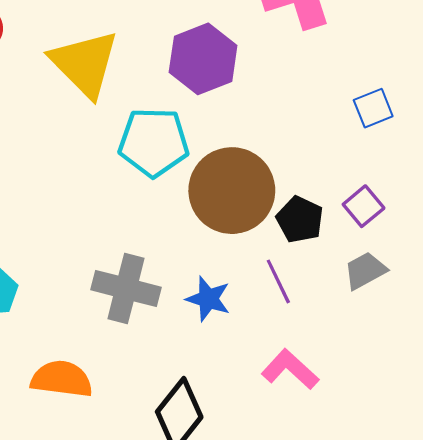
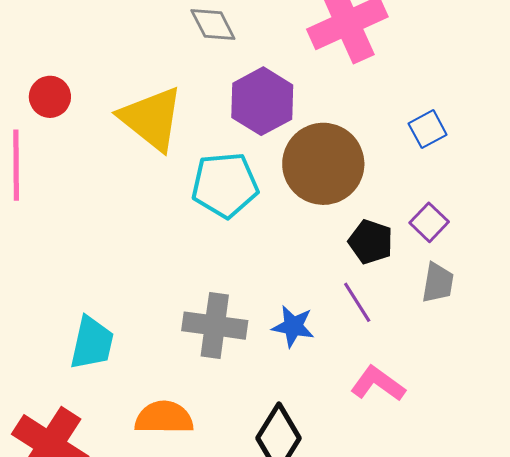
brown circle: (232, 191) -> (323, 164), moved
gray trapezoid: (365, 271) -> (438, 283), turned 135

